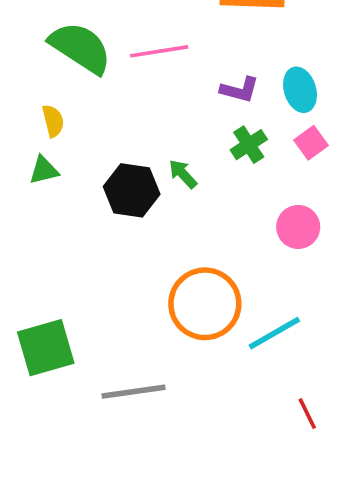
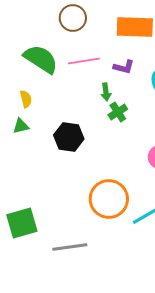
purple L-shape: (240, 90) -> (124, 67), moved
green cross: (249, 145) -> (118, 112), moved
green arrow: (183, 174) -> (106, 92), moved, turned -144

